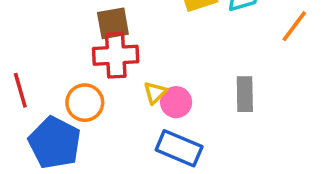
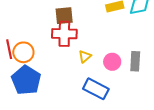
pink circle: (176, 102) -> (112, 62), moved
orange circle: (85, 103) -> (23, 52), moved

